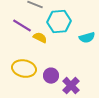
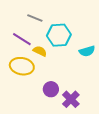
yellow ellipse: (24, 69) -> (22, 66), moved

